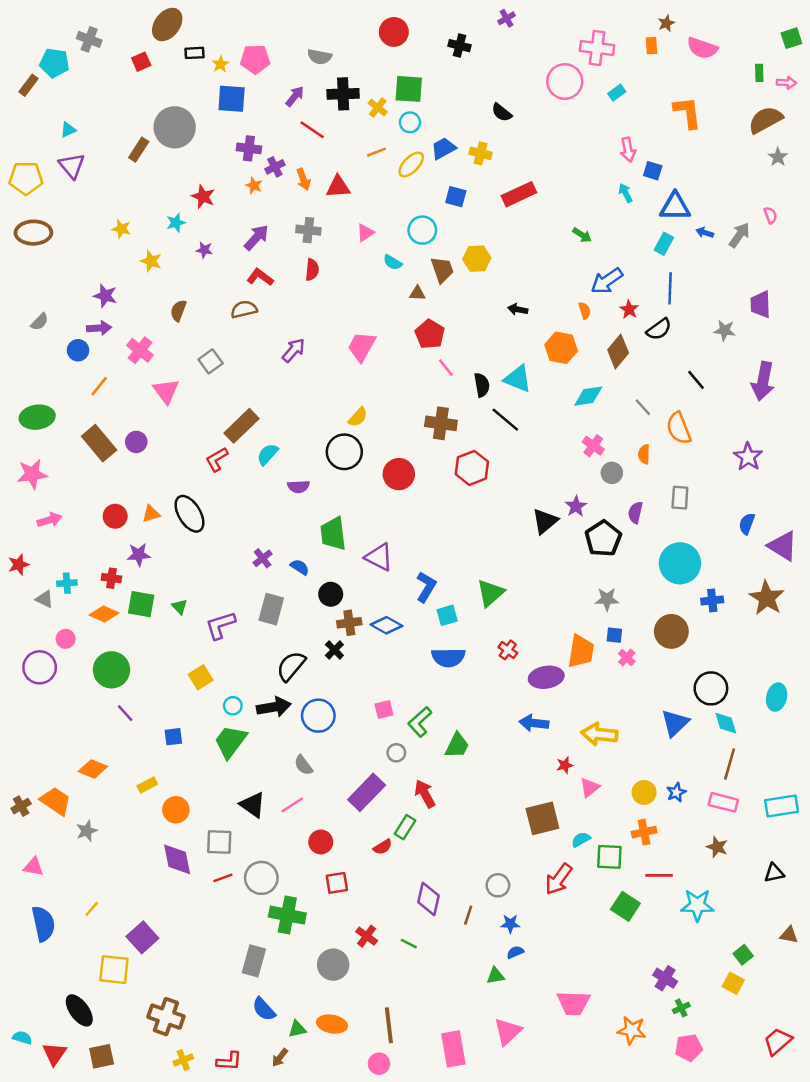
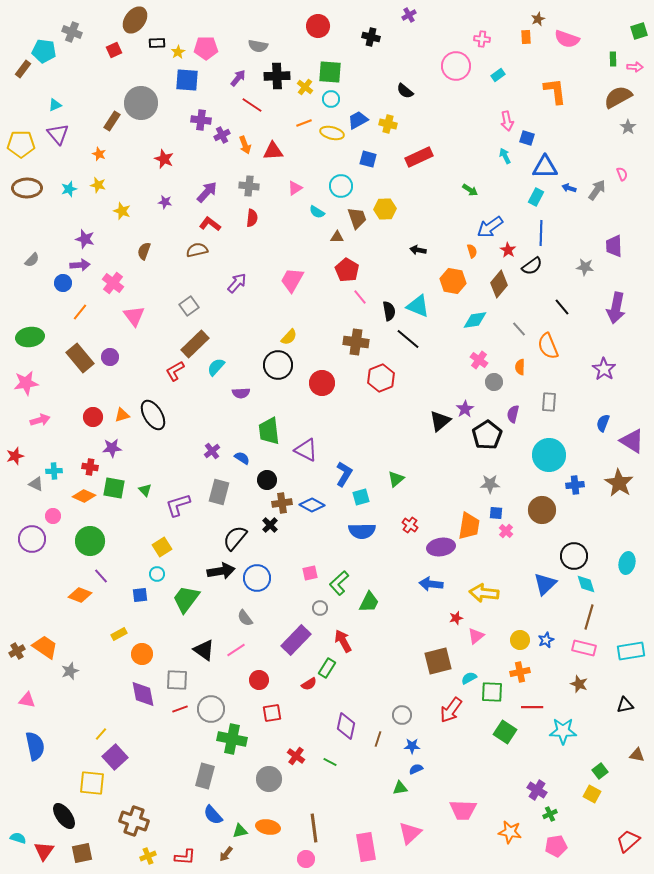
pink cross: (597, 48) -> (482, 39), size x0.6
yellow ellipse: (411, 164) -> (332, 133), turned 60
orange star: (254, 186) -> (99, 154), moved
cyan star: (176, 223) -> (69, 189), moved
gray square: (211, 361) -> (189, 306), moved
green triangle: (490, 593) -> (396, 479), size x0.7
cyan circle: (233, 706) -> (157, 574), moved
orange diamond: (93, 769) -> (80, 595), moved
yellow line: (92, 909) -> (101, 734), moved

